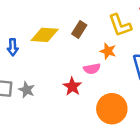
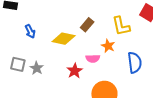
yellow diamond: (45, 35) -> (64, 39), moved
blue arrow: (13, 47) -> (30, 31), turned -32

